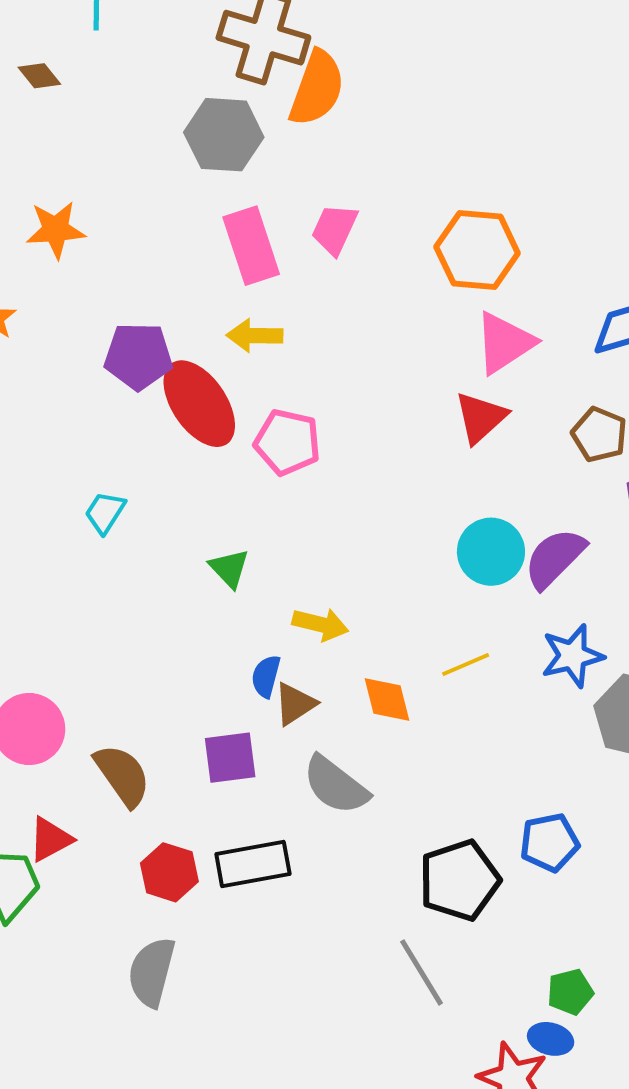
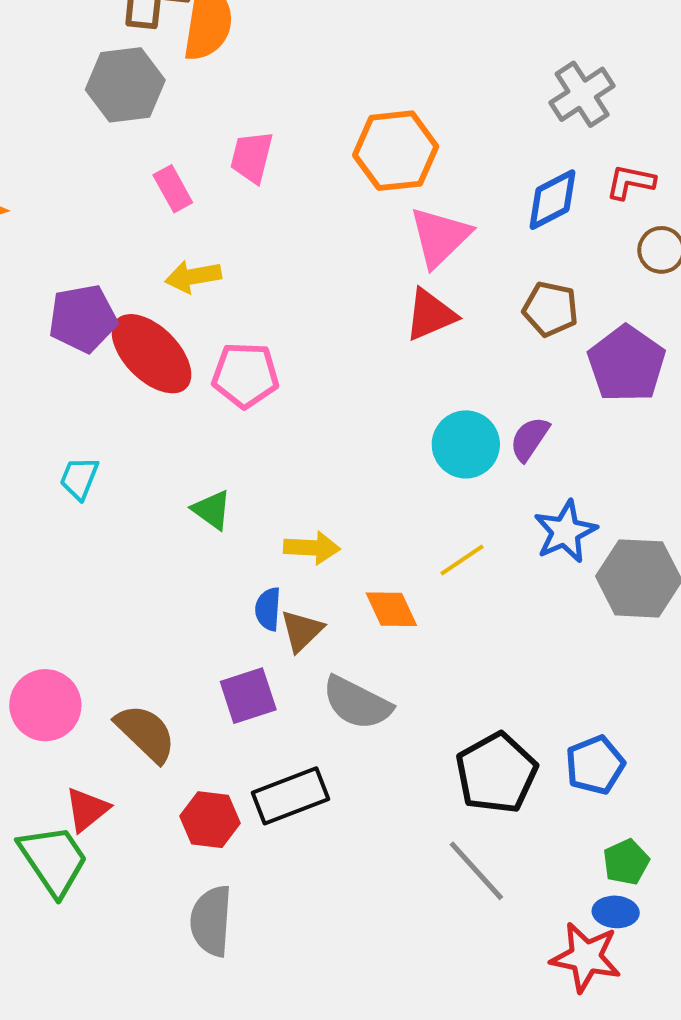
pink rectangle: (251, 246) -> (173, 189), size x0.6
red triangle: (481, 418) -> (430, 315), turned 30
purple semicircle: (555, 558) -> (530, 439), size x0.7
blue pentagon: (549, 842) -> (595, 765), moved

